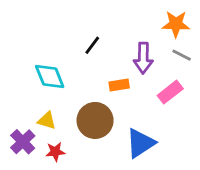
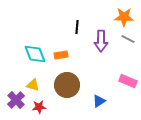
black line: (92, 45) -> (77, 27), moved, turned -32
orange rectangle: (119, 85) -> (61, 55), moved
pink rectangle: (170, 92) -> (128, 81), moved, turned 60
blue triangle: (140, 143) -> (99, 101), size x0.6

